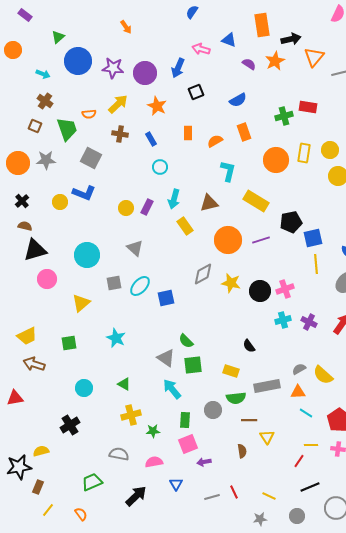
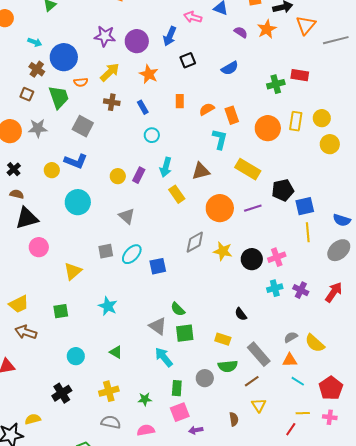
blue circle: (78, 61) -> (64, 57), moved
orange rectangle: (244, 132) -> (232, 115), moved
cyan circle: (87, 255) -> (78, 202), moved
gray rectangle: (267, 386) -> (259, 354), turned 60
yellow cross: (131, 415) -> (109, 391), moved
brown line: (249, 420) -> (252, 381), moved, turned -35

